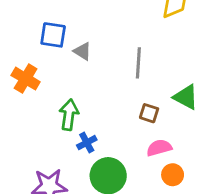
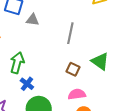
gray triangle: (82, 51) -> (32, 20), turned -32
blue cross: (87, 143) -> (27, 84), turned -32

